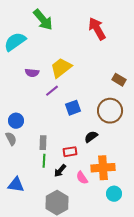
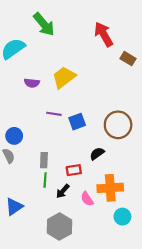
brown rectangle: (119, 80) -> (128, 59), moved
purple line: (52, 91) -> (54, 114), moved, turned 48
blue triangle: (16, 185) -> (14, 207), turned -42

